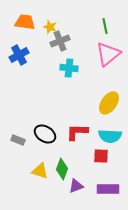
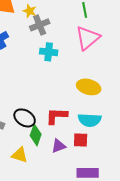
yellow ellipse: (109, 103) -> (89, 87), turned 70
green diamond: (62, 169) -> (36, 135), moved
purple triangle: (76, 186) -> (59, 146), moved

